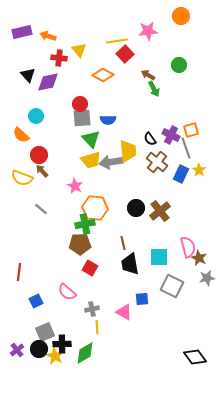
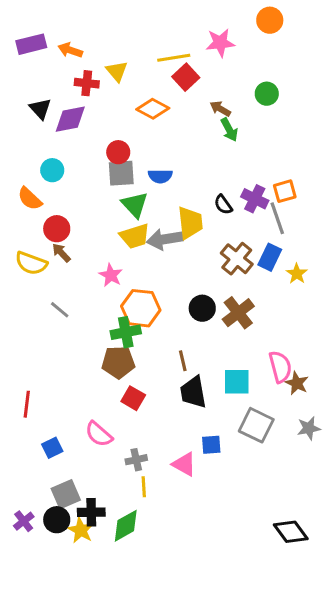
brown cross: (157, 162) -> (237, 259), moved
yellow star: (199, 170) -> (297, 274), moved
gray star: (207, 278) -> (309, 428), moved

